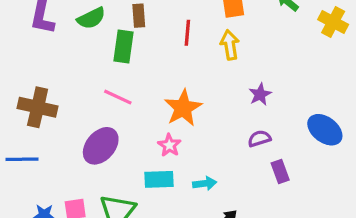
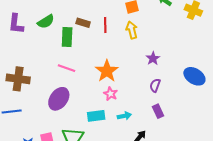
brown rectangle: (139, 16) -> (83, 23), moved, turned -64
purple semicircle: (259, 139) -> (155, 85), turned -48
pink star: (169, 145) -> (111, 94), moved
purple rectangle: (280, 172) -> (158, 111), moved

